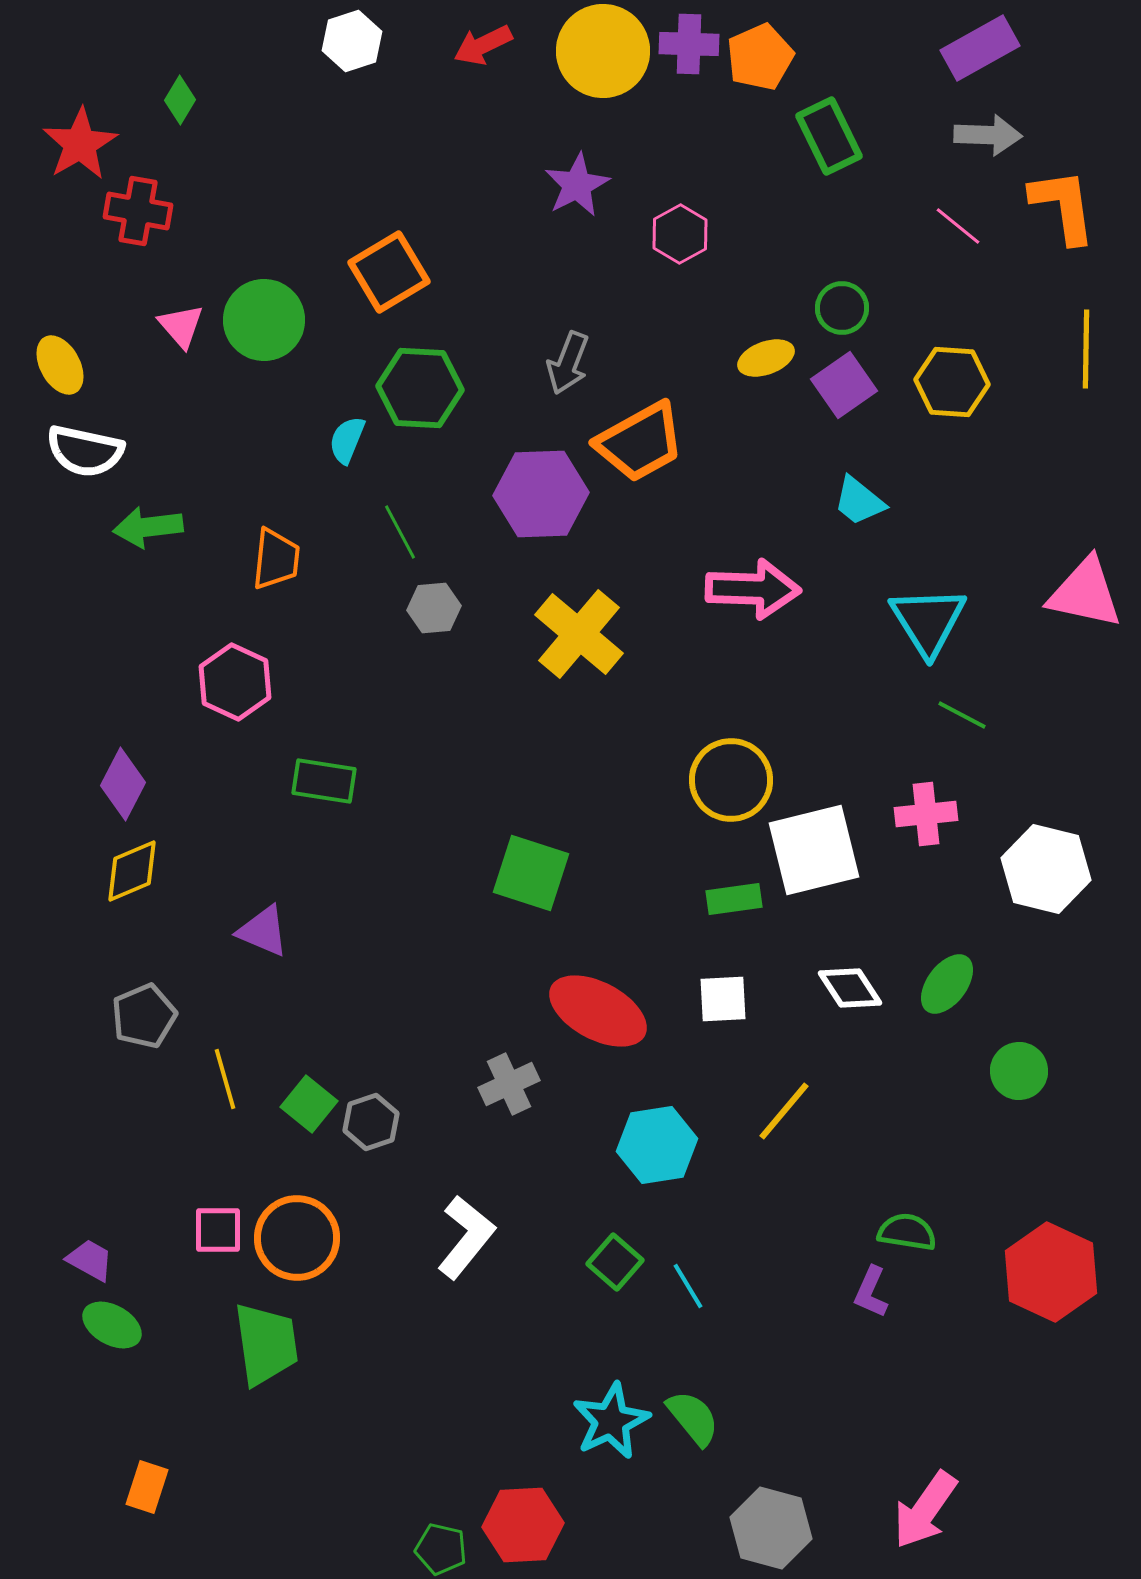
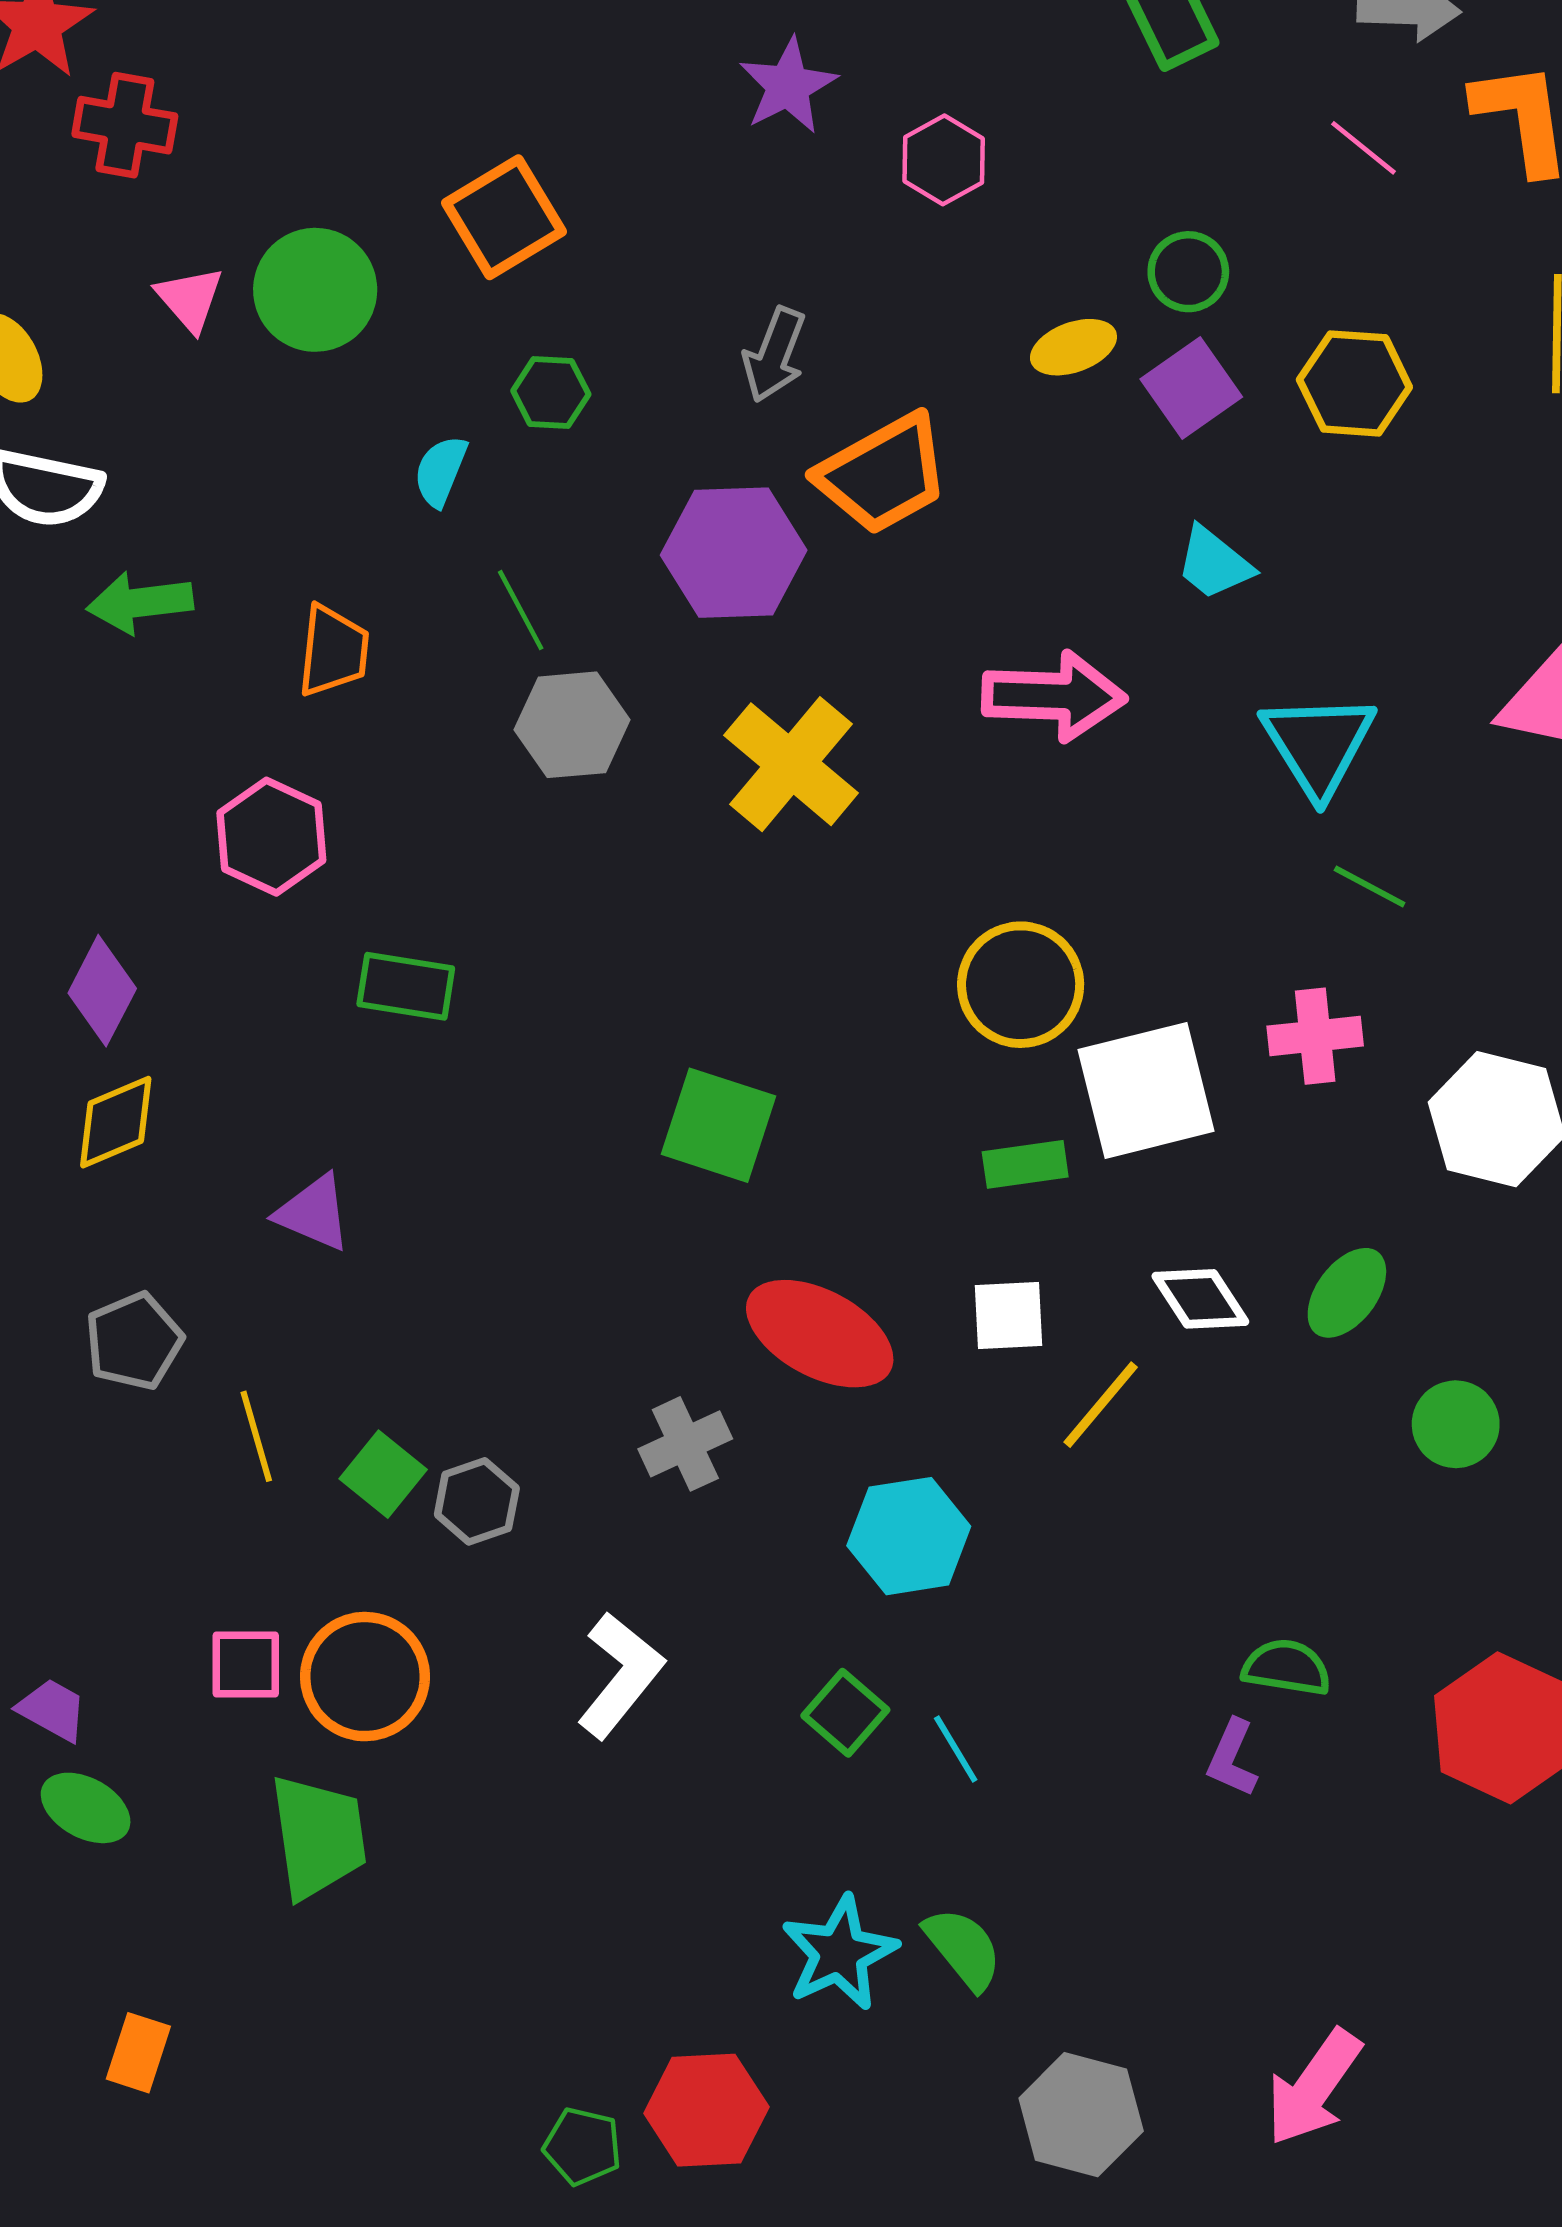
green hexagon: (420, 388) -> (551, 393), size x0.6
gray hexagon: (434, 608) -> (572, 725), size x1.4
yellow line: (784, 1111) -> (1101, 1405), moved

